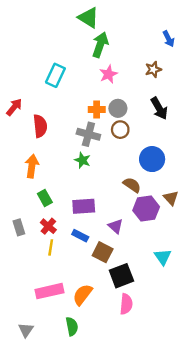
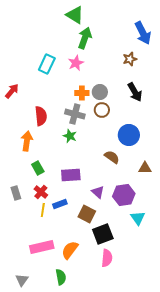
blue arrow: (169, 39) -> (143, 33), size x1.6
pink star: (108, 74) -> (76, 63), moved
red semicircle: (40, 126) -> (41, 116), moved
brown triangle: (171, 198) -> (145, 168), turned -48
purple hexagon: (146, 209) -> (124, 195), moved
blue rectangle: (80, 236) -> (60, 204), moved, turned -48

